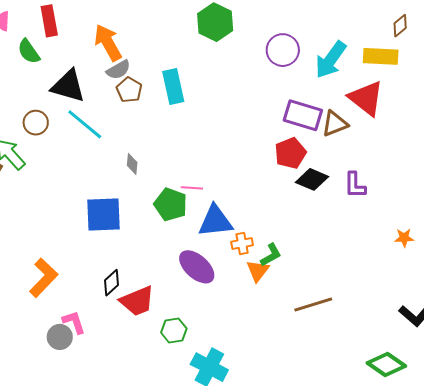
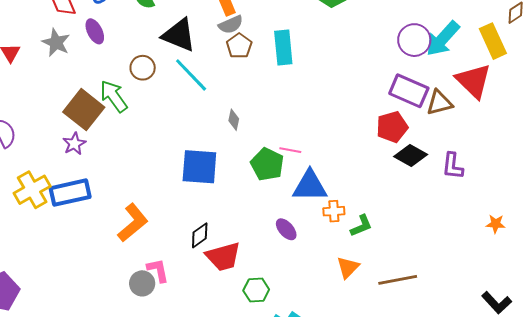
purple circle: (283, 50) -> (414, 40), moved
yellow rectangle: (381, 56) -> (493, 41), turned 56
purple ellipse: (197, 267) -> (286, 229), size x0.6
orange triangle: (258, 271) -> (348, 267), moved

